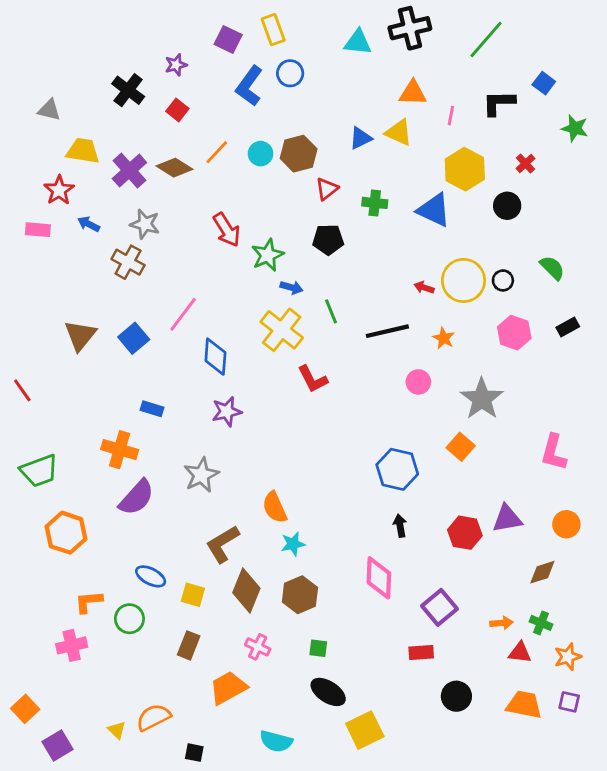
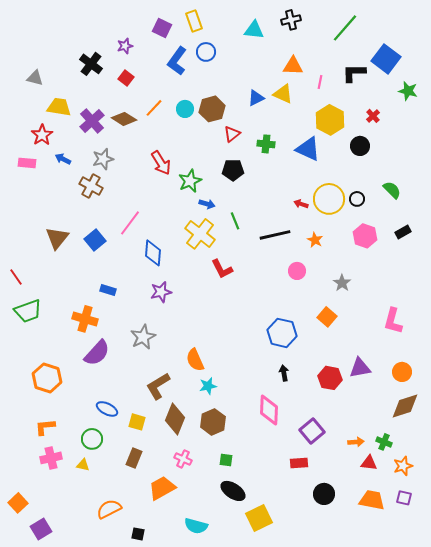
black cross: (410, 28) -> (291, 20), size x0.7
blue square: (544, 83) -> (386, 59), size x1.8
gray star: (145, 224) -> (103, 159), turned -30
gray star: (482, 399) -> (342, 283), size x0.6
green trapezoid: (39, 471) -> (28, 311), moved
brown diamond: (542, 572) -> (405, 406), moved, size x1.4
orange L-shape: (89, 602) -> (45, 427), moved
yellow triangle: (117, 730) -> (83, 465), moved, turned -32

